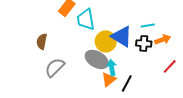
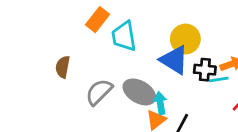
cyan line: (148, 25) -> (219, 79), moved
yellow circle: (106, 41) -> (185, 39), moved
gray semicircle: (55, 67) -> (99, 92), moved

